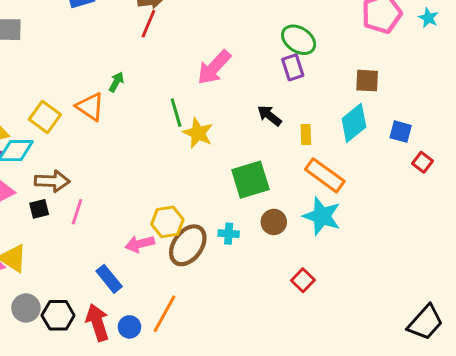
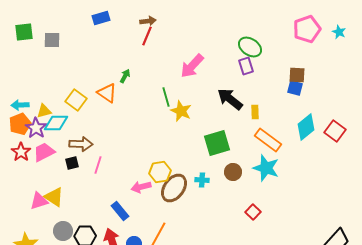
black arrow: (269, 116) -> (230, 99), size x1.5
cyan diamond: (354, 123) -> (306, 127), moved
blue square: (401, 132) -> (295, 88), moved
red square: (422, 162) -> (335, 131), size x1.5

